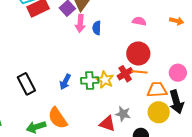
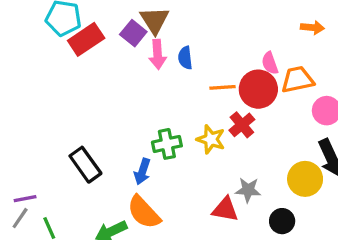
pink semicircle: (139, 21) -> (270, 63), moved, turned -112
orange line: (140, 72) -> (223, 87), moved
green cross: (90, 80) -> (167, 144), moved
blue arrow: (65, 82) -> (142, 172), moved
orange trapezoid: (157, 90) -> (297, 80), moved

